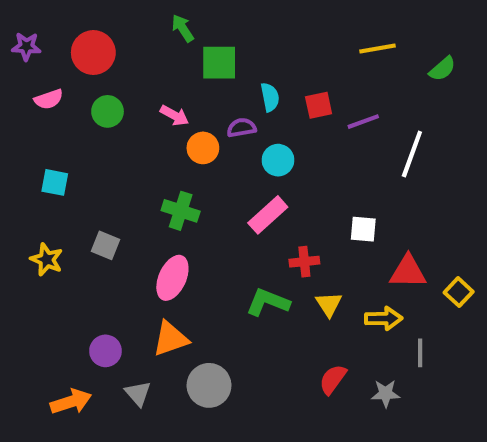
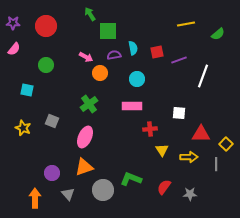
pink semicircle: (49, 99) -> (14, 49), moved, turned -32
green circle: (108, 111) -> (46, 65), moved
purple semicircle: (241, 128) -> (114, 55), moved
green cross: (181, 211) -> (89, 104), turned 36
pink rectangle: (268, 215) -> (132, 106), turned 42
green L-shape: (268, 302) -> (131, 179), moved
gray line: (420, 353) -> (216, 164), moved
orange arrow: (71, 402) -> (35, 198), turned -72

